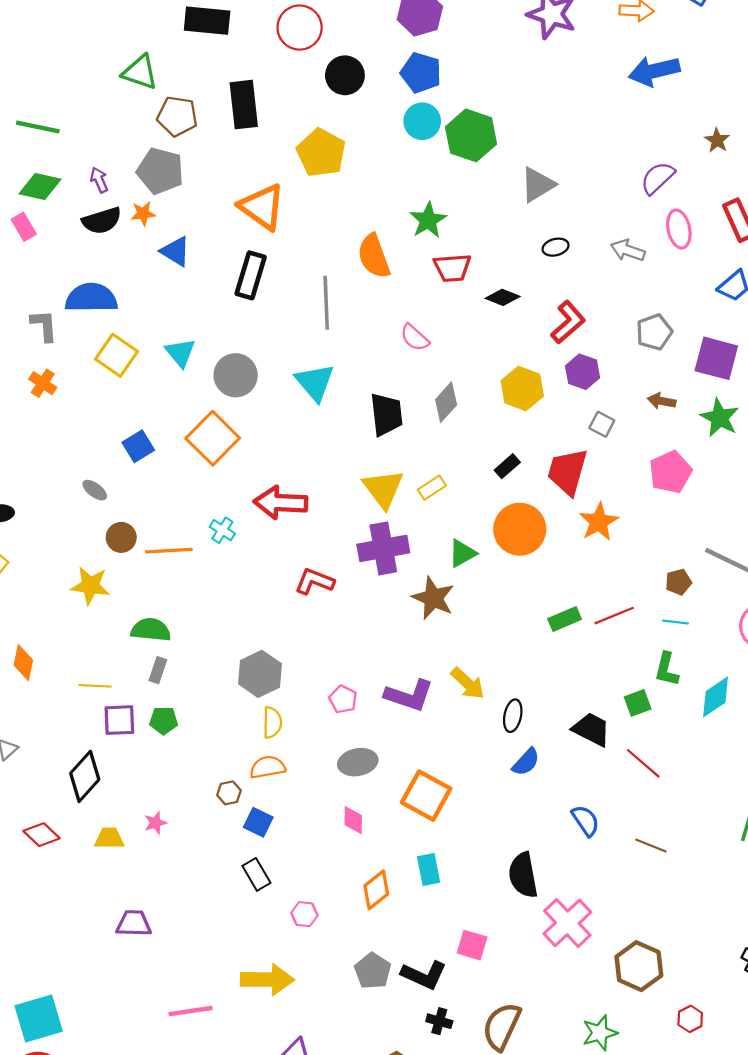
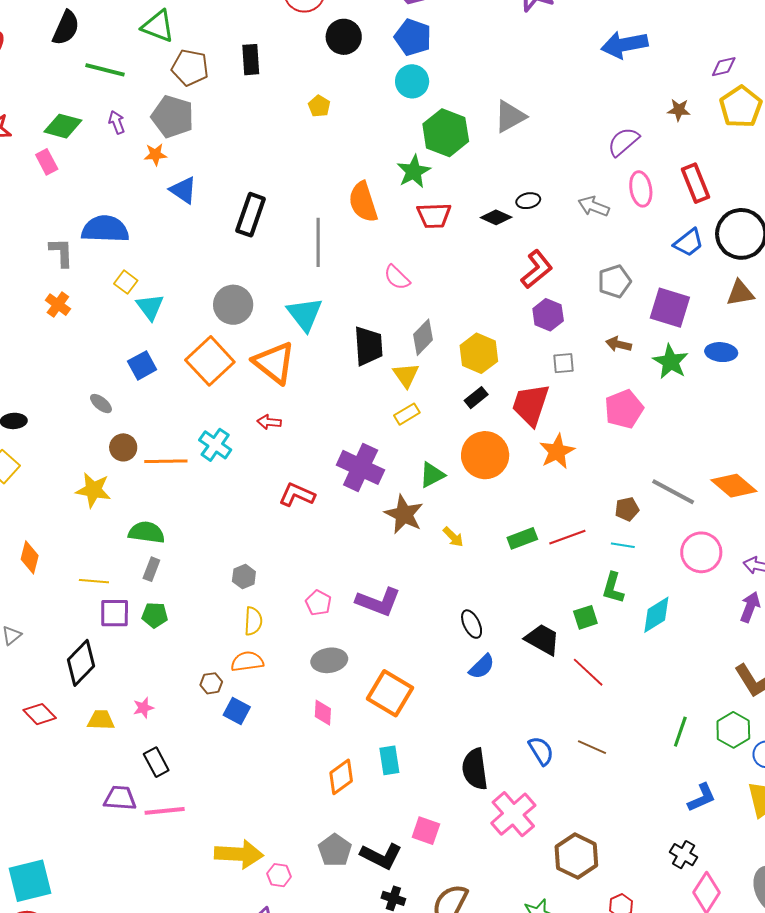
black rectangle: (244, 105) -> (251, 60), size x0.7
green line: (38, 127) -> (105, 70), moved
green hexagon: (471, 135) -> (446, 133), moved
brown star: (717, 140) -> (679, 110), turned -30
yellow pentagon: (321, 153) -> (319, 106), size x0.5
gray triangle: (538, 185) -> (510, 116), moved
orange triangle: (262, 207) -> (274, 363), moved
black semicircle: (102, 221) -> (66, 28), moved, turned -51
black diamond: (503, 297) -> (496, 217), moved
cyan triangle: (180, 353) -> (150, 307), moved
yellow square: (116, 355) -> (126, 282), size x0.6
yellow hexagon: (522, 388) -> (479, 353), moved
gray square: (602, 424) -> (564, 363), turned -35
yellow triangle: (383, 489) -> (406, 375), moved, size x0.7
red arrow: (281, 503) -> (269, 422), size x0.5
cyan cross: (222, 530) -> (215, 445), size x1.4
purple cross: (383, 548) -> (361, 467), turned 33
gray hexagon: (260, 674) -> (244, 577), size x0.6
yellow arrow: (468, 683) -> (453, 537), moved, size x0.7
black ellipse: (513, 716) -> (472, 624), turned -40
blue semicircle: (586, 821) -> (541, 751), moved
black rectangle: (256, 874) -> (156, 762), moved
pink hexagon: (304, 914) -> (279, 875), moved
pink line: (191, 1011) -> (165, 811), moved

